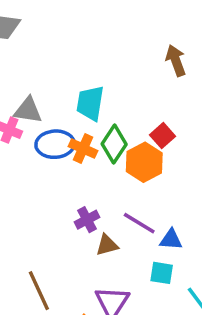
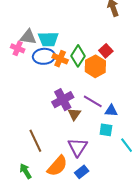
cyan trapezoid: (90, 103) -> (48, 39), moved, turned -100
purple cross: (87, 220) -> (63, 100), size x1.5
brown triangle: (107, 245) -> (74, 114), turned -40

